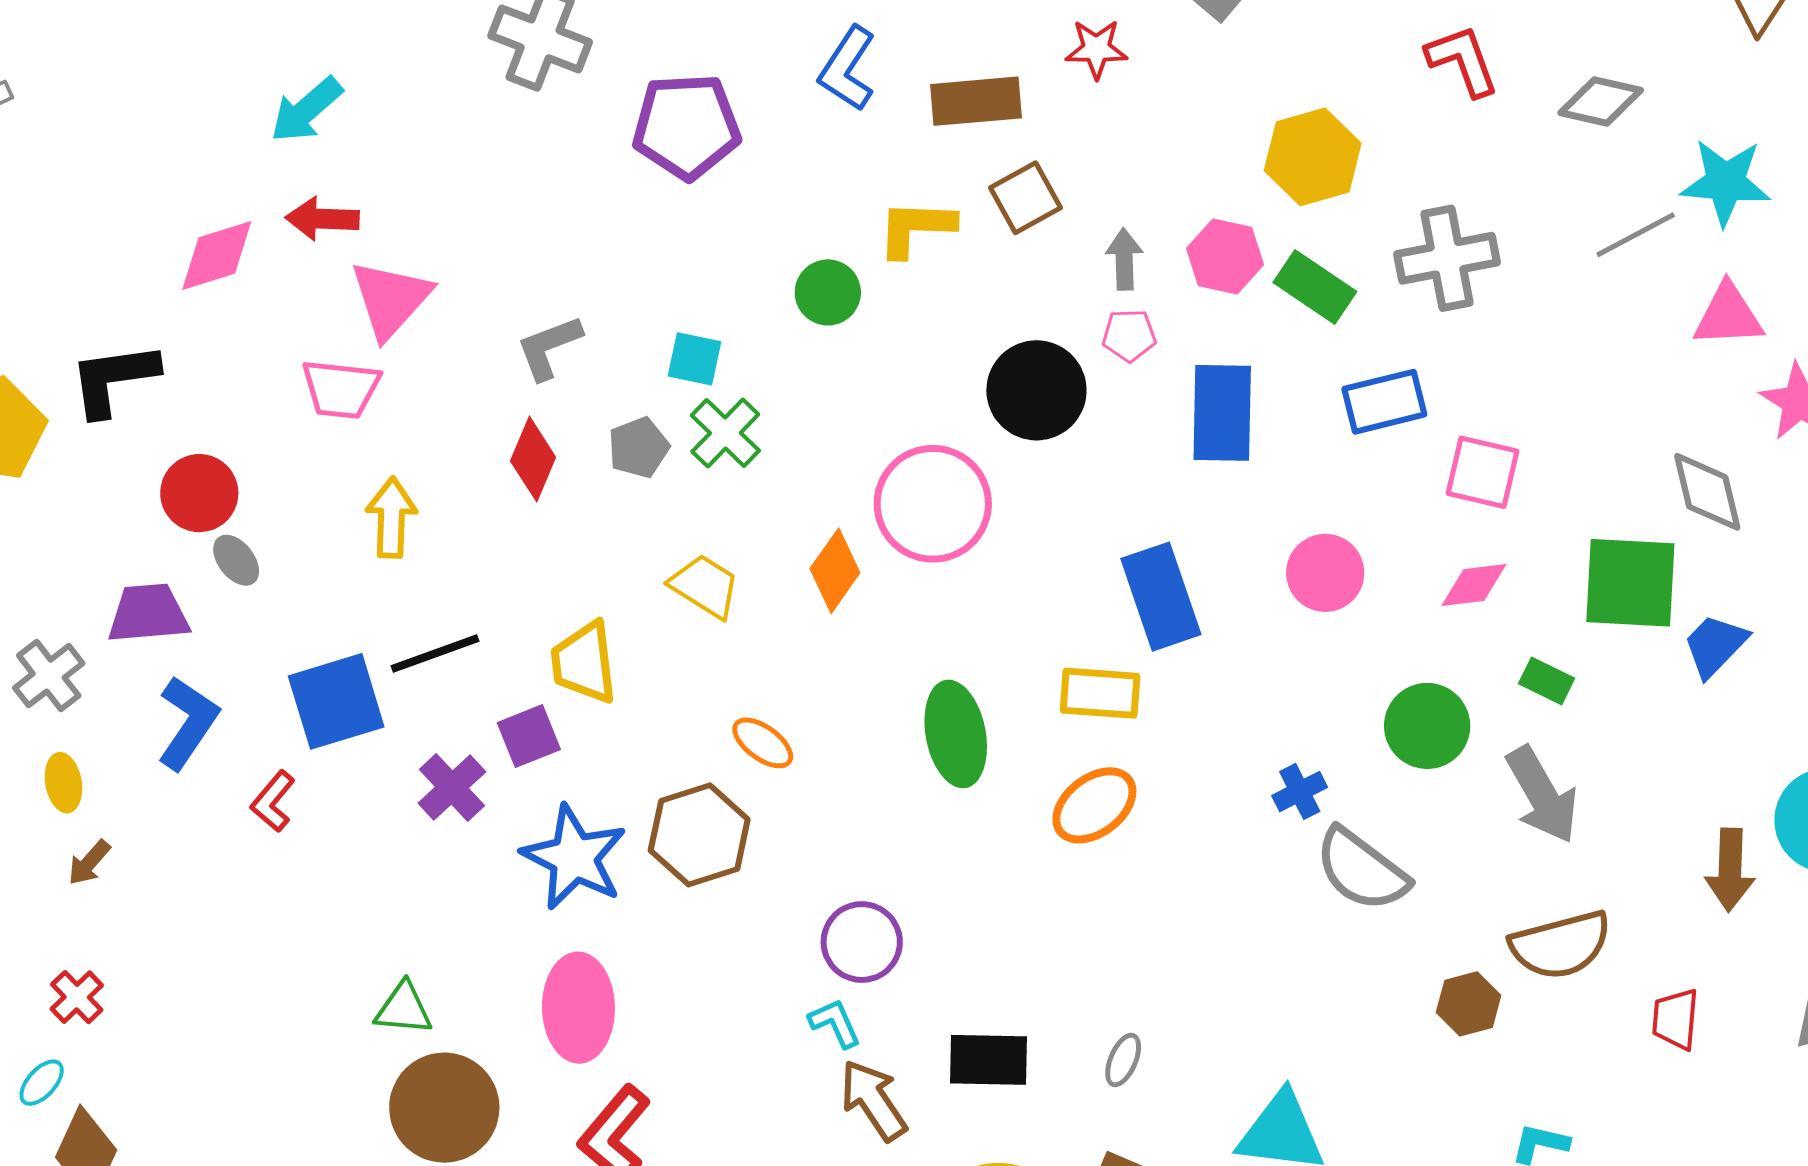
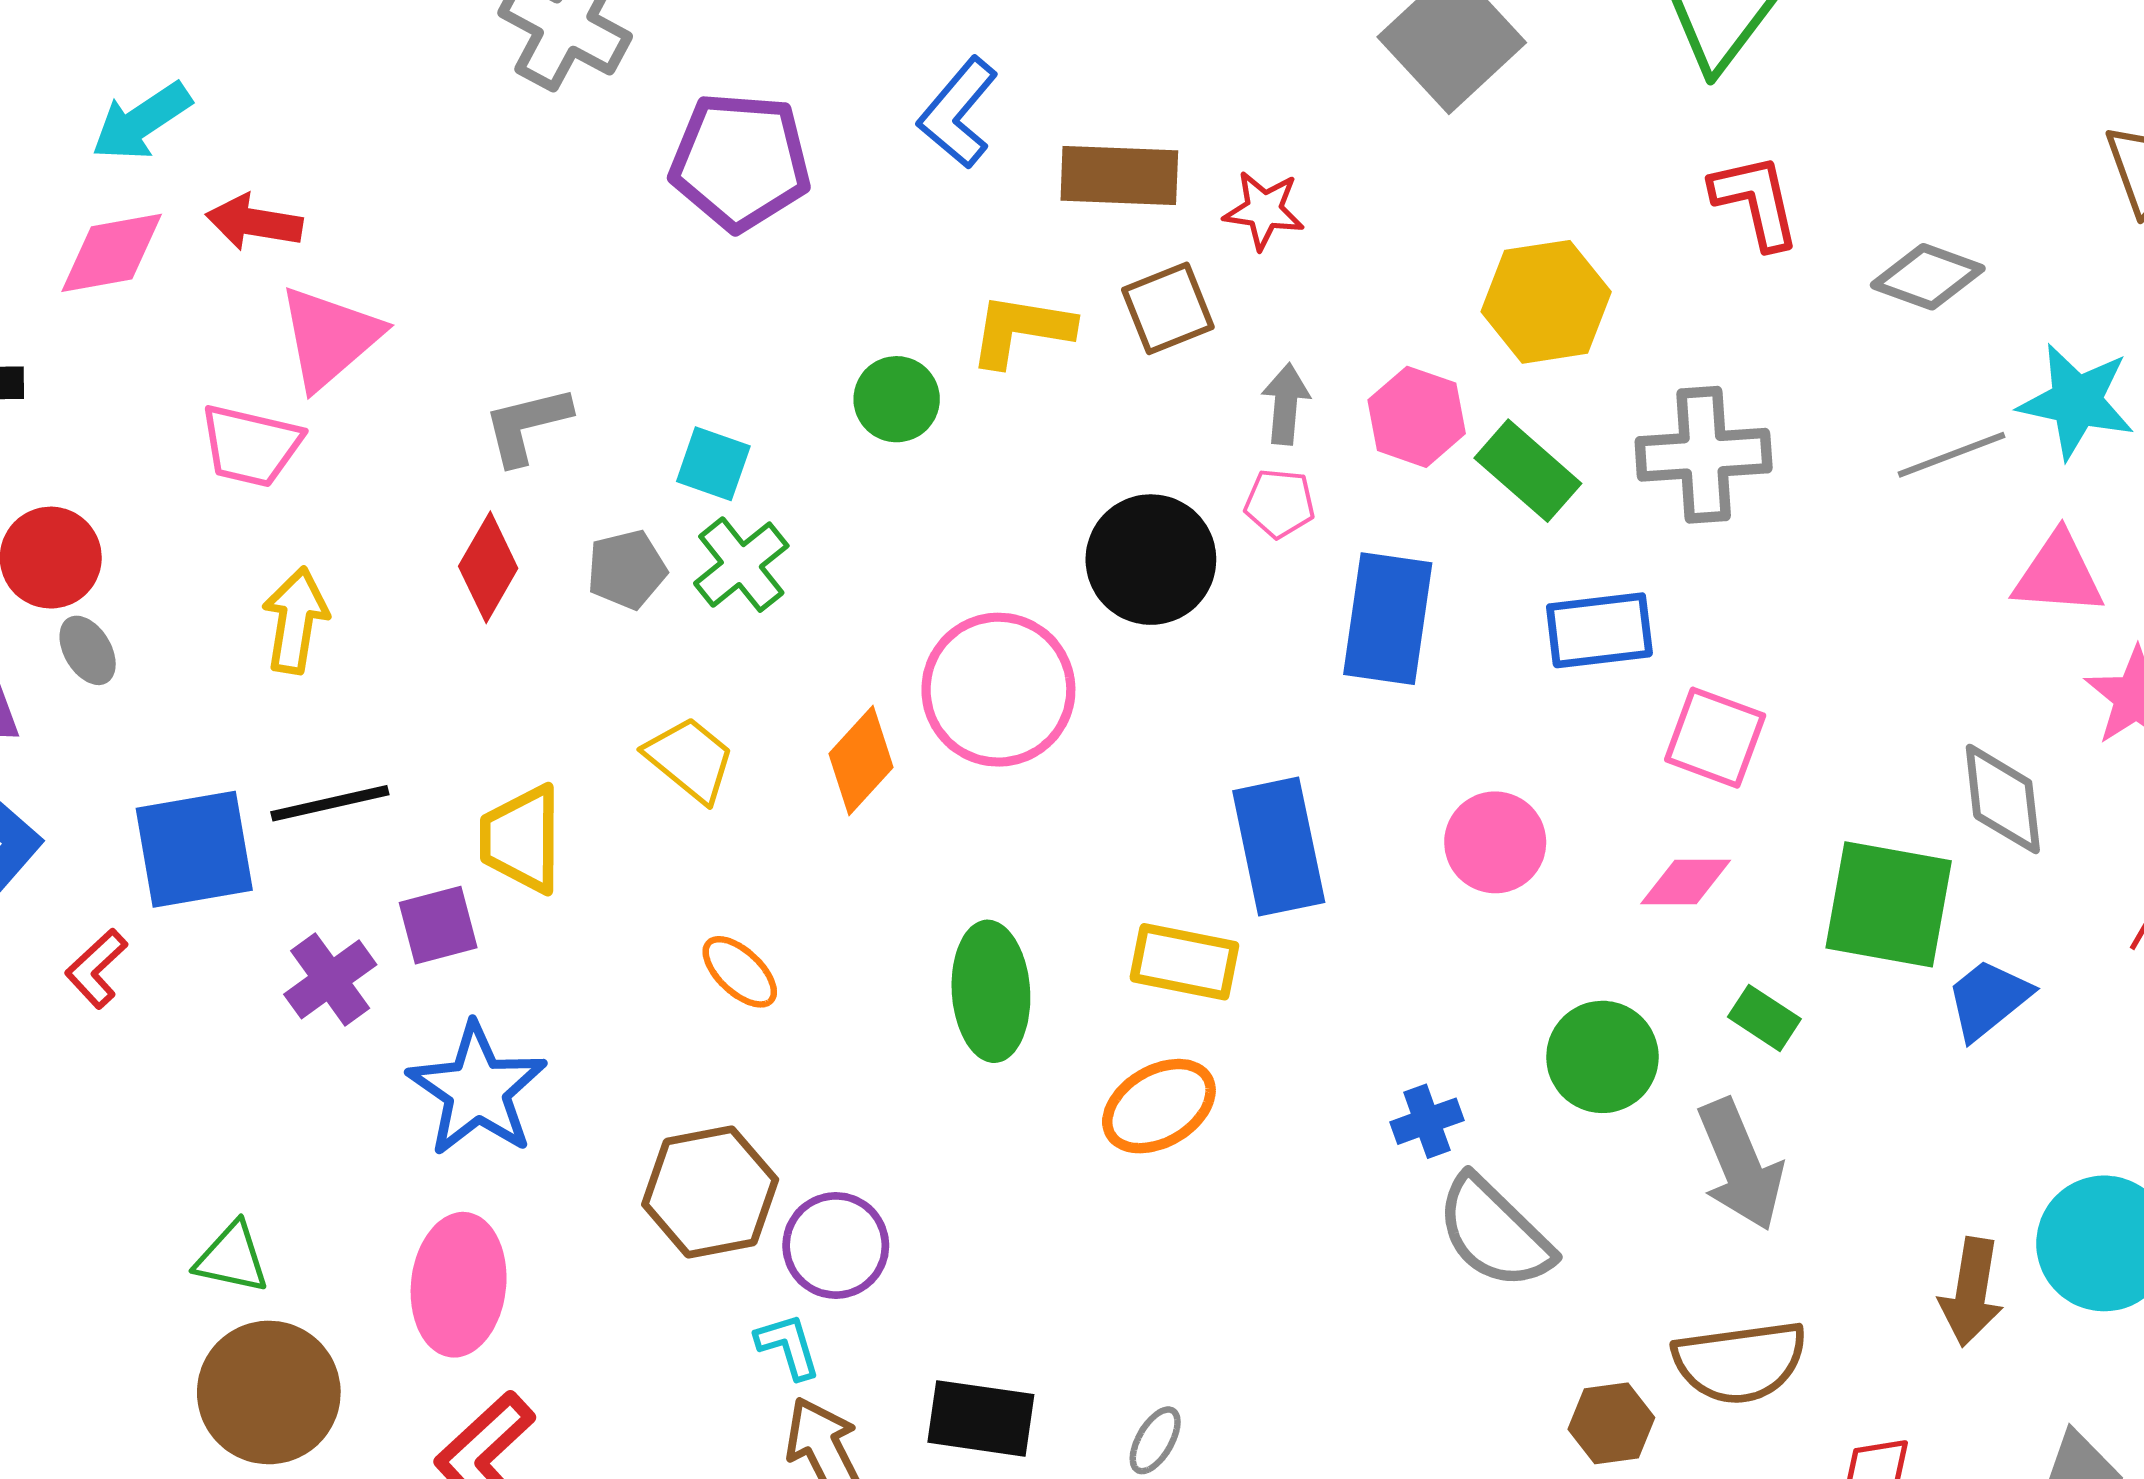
red star: (1096, 49) -> (1264, 210), moved
cyan arrow: (306, 110) -> (141, 121), moved
brown hexagon: (699, 835) -> (710, 1192), moved

